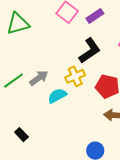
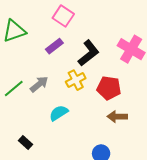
purple rectangle: (95, 16) -> (54, 46), moved
cyan semicircle: (57, 96) -> (59, 113), moved

